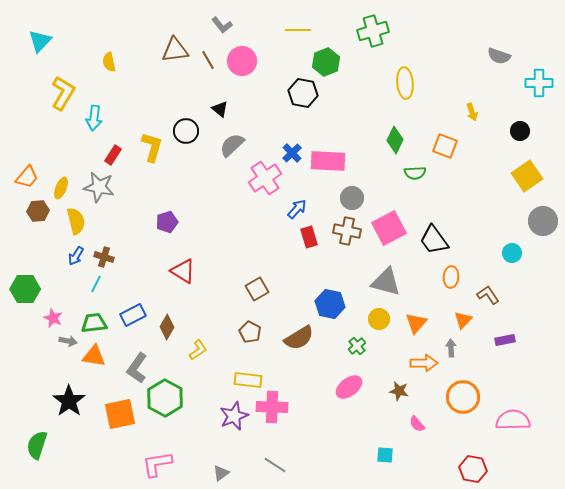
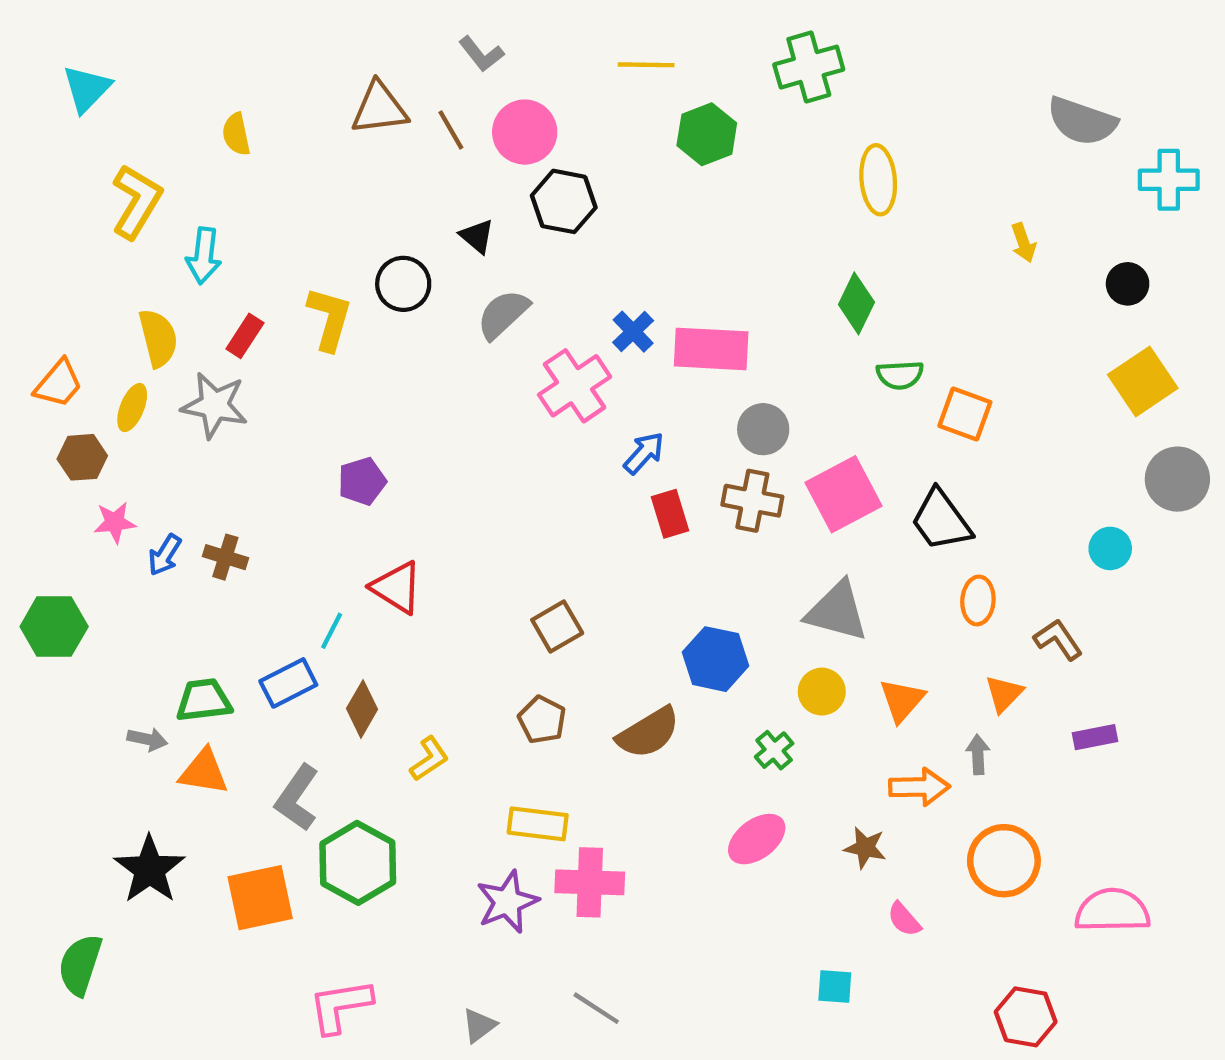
gray semicircle: (499, 56) -> (1082, 121), size x1.4
black hexagon: (303, 93) -> (564, 201), moved
orange square: (445, 146) -> (965, 414), moved
yellow semicircle: (76, 221) -> (158, 338), moved
cyan line: (96, 284) -> (332, 631), moved
pink star: (53, 318) -> (115, 522), moved, turned -30

